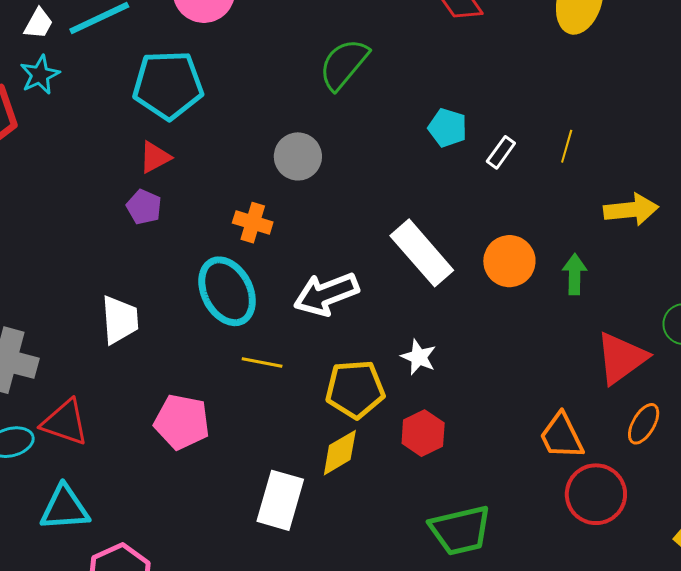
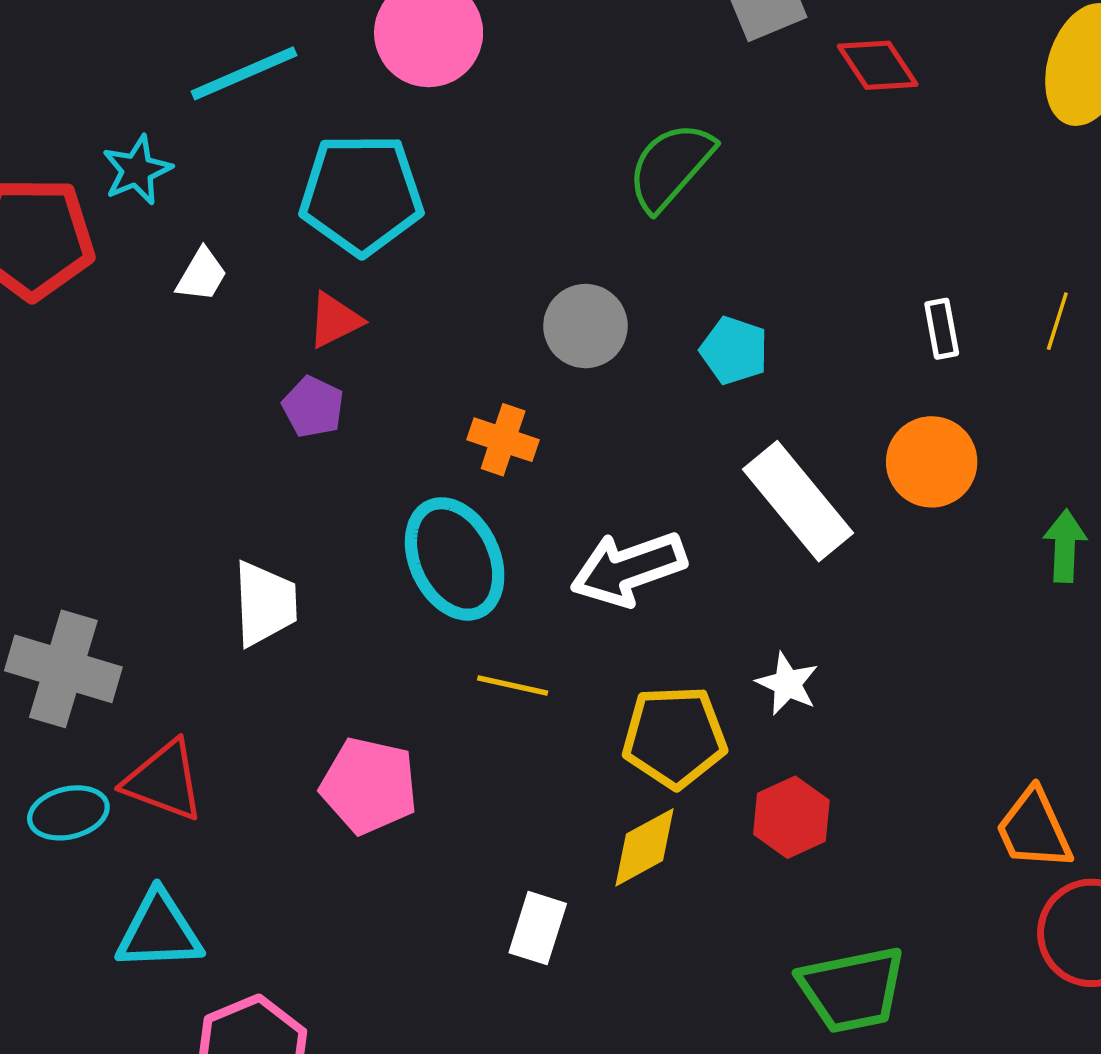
white trapezoid: (38, 24) -> (202, 275), moved
cyan pentagon: (448, 128) -> (734, 351), moved
white rectangle: (501, 152) -> (942, 329), turned -48
orange circle: (509, 261) -> (932, 462), moved
white rectangle: (280, 500) -> (538, 928), size x0.7

